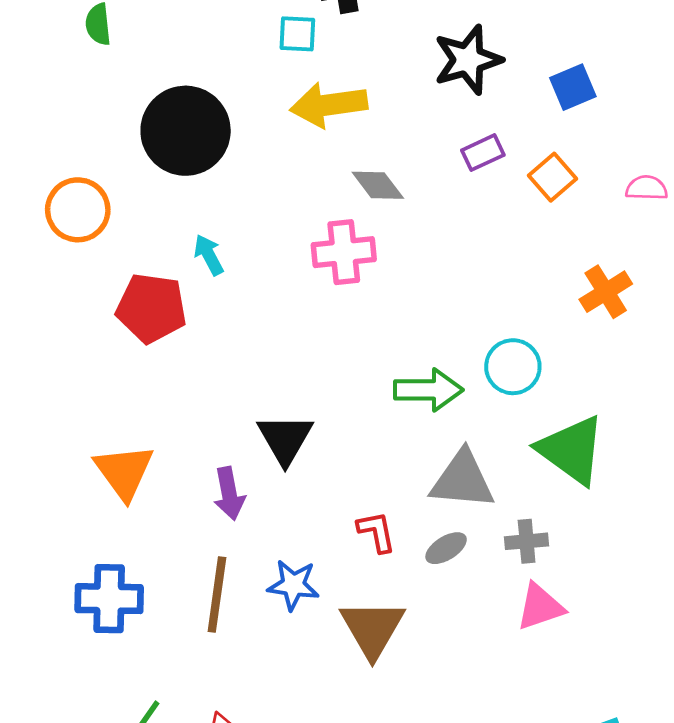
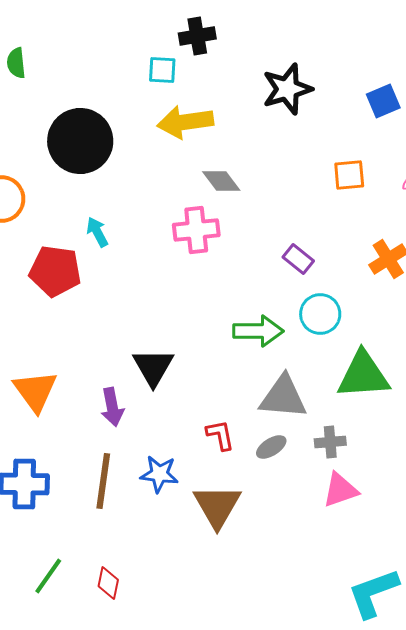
blue square: (573, 87) -> (383, 101), moved
purple rectangle: (483, 153) -> (298, 259), moved, turned 64
orange square: (552, 177) -> (349, 175), turned 36
green triangle: (572, 450) -> (363, 375), turned -40

